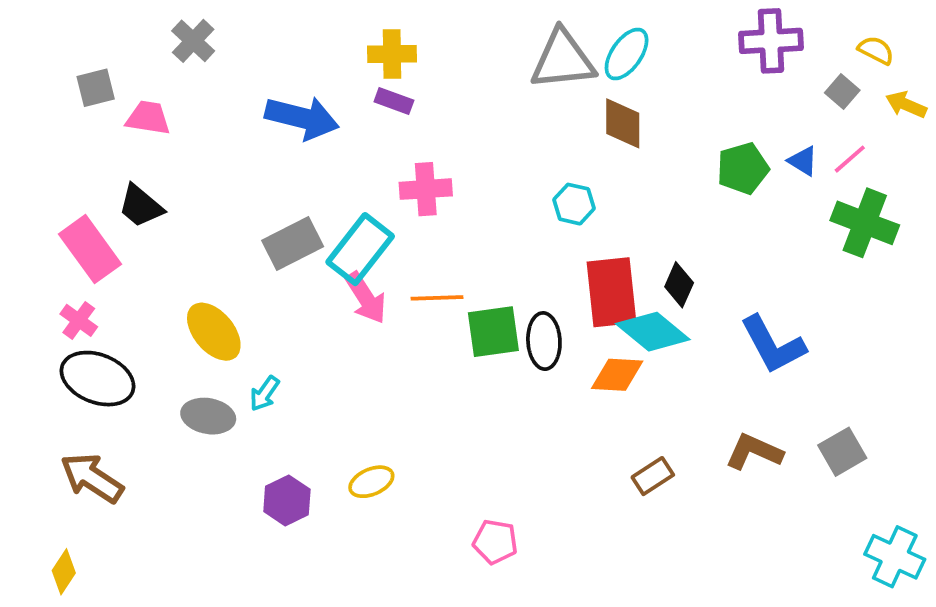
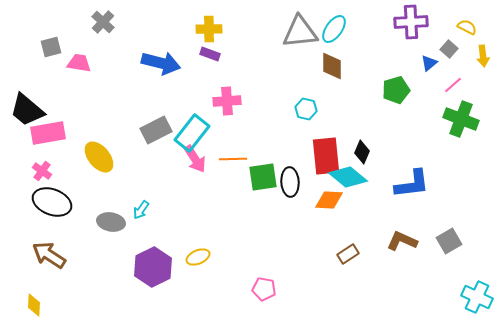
yellow arrow: (906, 105) -> (483, 56), turned -120
blue triangle: (803, 161) -> (429, 63), moved, turned 48
black trapezoid: (141, 206) -> (27, 110), moved, size x1.4
pink rectangle: (90, 249) -> (48, 133), turned -64
yellow ellipse: (214, 332) -> (99, 157), moved
blue L-shape: (773, 345) -> (412, 184), turned -69
purple hexagon: (287, 500) -> (153, 267), size x1.5
yellow diamond: (64, 572) -> (34, 305), turned -30

